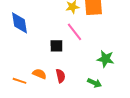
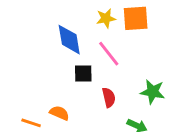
blue diamond: (19, 23) -> (69, 40), moved
red semicircle: (60, 76) -> (109, 97), moved

